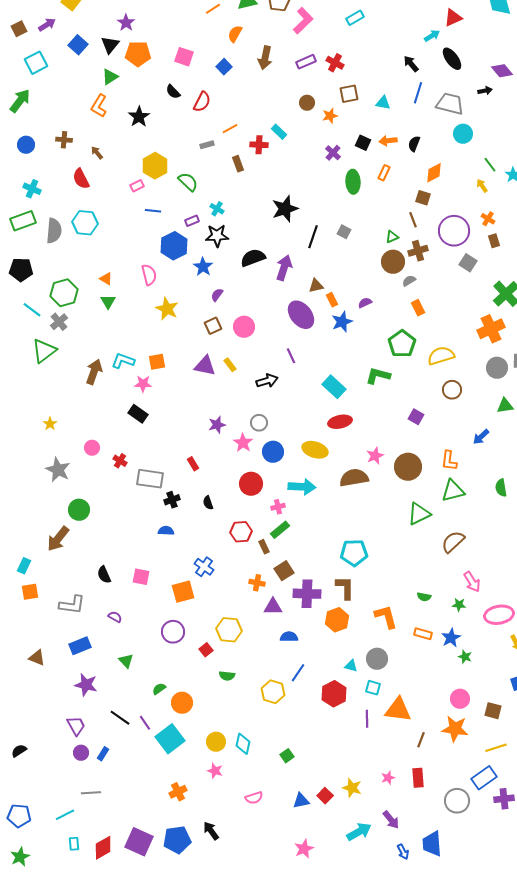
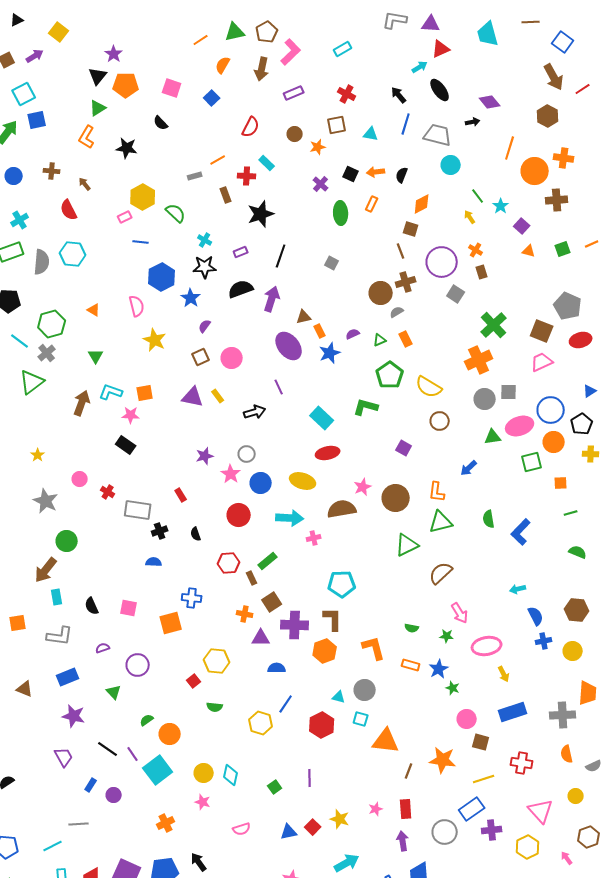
blue square: (78, 45) -> (37, 120), moved, turned 36
brown arrow: (265, 58) -> (262, 69), moved
red cross: (335, 63) -> (347, 94), moved
red semicircle: (202, 102) -> (251, 127), moved
black star: (139, 117) -> (127, 148), turned -30
cyan cross: (32, 189) -> (20, 220), turned 36
black star: (285, 209) -> (261, 214), moved
purple rectangle: (192, 221) -> (241, 252), moved
black line: (313, 237) -> (281, 256), moved
green triangle: (392, 237) -> (380, 340), moved
green triangle: (108, 302) -> (96, 356), moved
yellow semicircle: (441, 356) -> (429, 387), turned -132
pink cross: (278, 507) -> (314, 538), moved
cyan rectangle: (24, 566) -> (57, 597), moved, turned -35
blue cross: (204, 567) -> (192, 598), turned -30
purple semicircle: (115, 617) -> (103, 648), turned -48
purple circle: (173, 632) -> (138, 665), moved
pink circle: (460, 699) -> (467, 719), moved
purple line: (367, 719) -> (310, 778), moved
purple circle: (81, 753) -> (114, 795), moved
purple arrow: (391, 820) -> (403, 841), moved, turned -150

